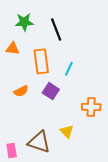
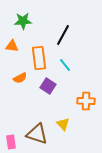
black line: (56, 30) -> (63, 35), moved, turned 50
cyan line: (69, 69) -> (65, 65), turned -64
orange semicircle: (21, 91) -> (20, 78), moved

